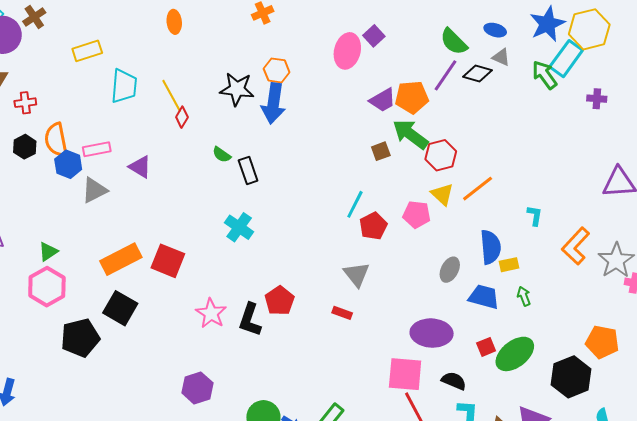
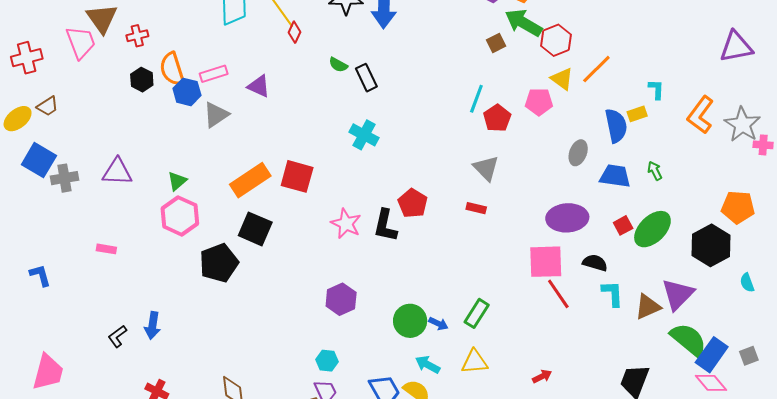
yellow rectangle: (509, 265) -> (637, 114), moved

